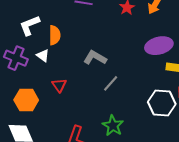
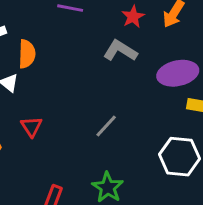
gray L-shape: (95, 58) -> (120, 51), moved

